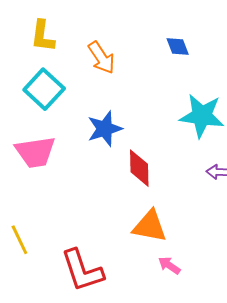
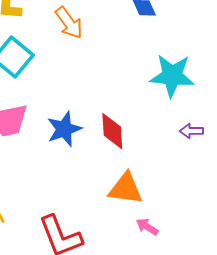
blue star: (105, 129) -> (64, 129), moved

